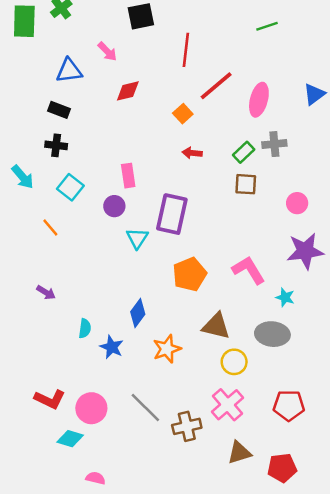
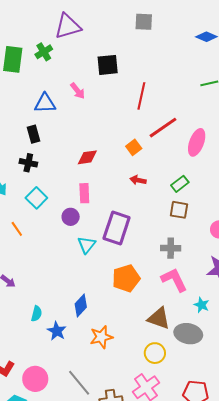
red diamond: (128, 91) -> (87, 157), moved
black rectangle: (59, 110) -> (34, 134), turned 48
gray cross: (274, 144) -> (171, 248), moved
brown triangle: (216, 326) -> (159, 318), moved

